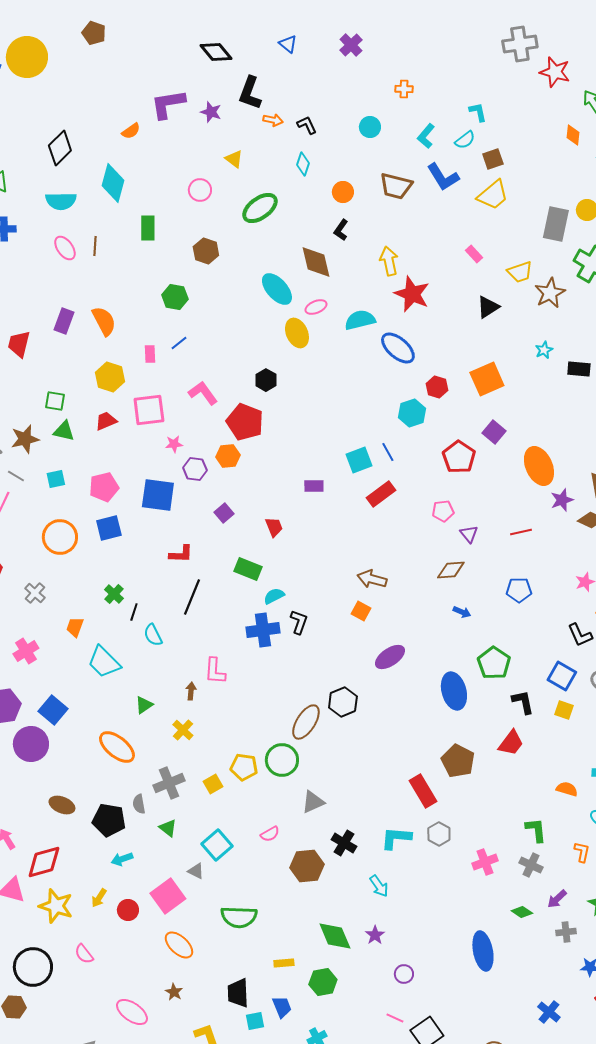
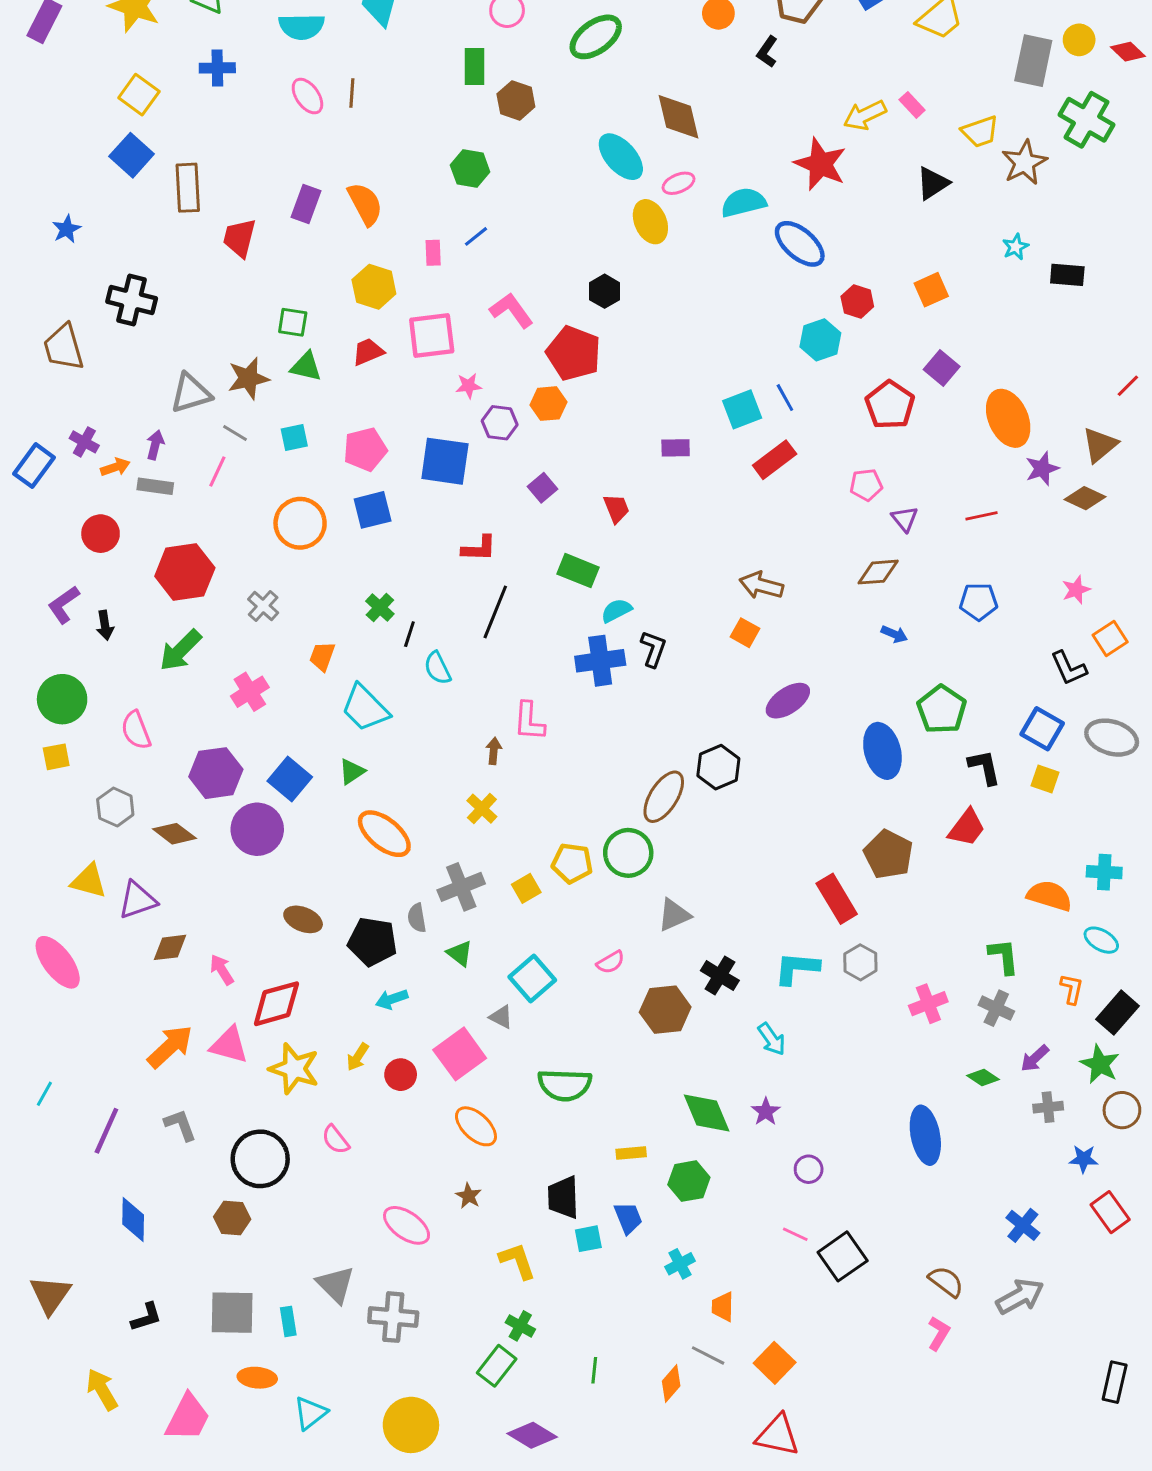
green rectangle: (148, 228) -> (475, 66), moved
black L-shape: (341, 230) -> (767, 52), moved
yellow arrow: (389, 261) -> (865, 115), moved, turned -104
orange square: (487, 379) -> (931, 290), size x0.7
green triangle: (144, 705) -> (352, 772), moved
orange semicircle: (567, 789) -> (1050, 896), size x1.4

